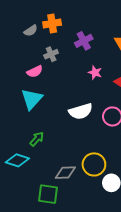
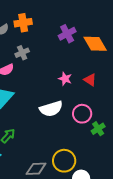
purple cross: (84, 41) -> (67, 34), moved
pink star: (95, 73) -> (65, 79), moved

